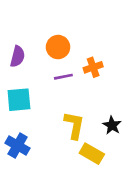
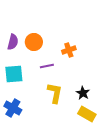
orange circle: (58, 47) -> (34, 42), moved
purple line: (63, 77) -> (47, 66), moved
yellow rectangle: (92, 154) -> (87, 114), moved

